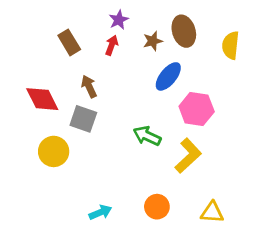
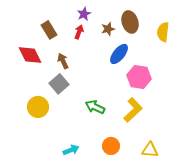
red diamond: (42, 99) -> (30, 55), moved
gray square: (83, 119) -> (59, 84), turned 30
green arrow: (147, 136) -> (95, 107), moved

